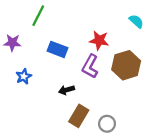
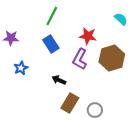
green line: (38, 16) -> (52, 16), moved
blue rectangle: (57, 49) -> (51, 44), turned 36
black arrow: (66, 90) -> (59, 80), turned 40

